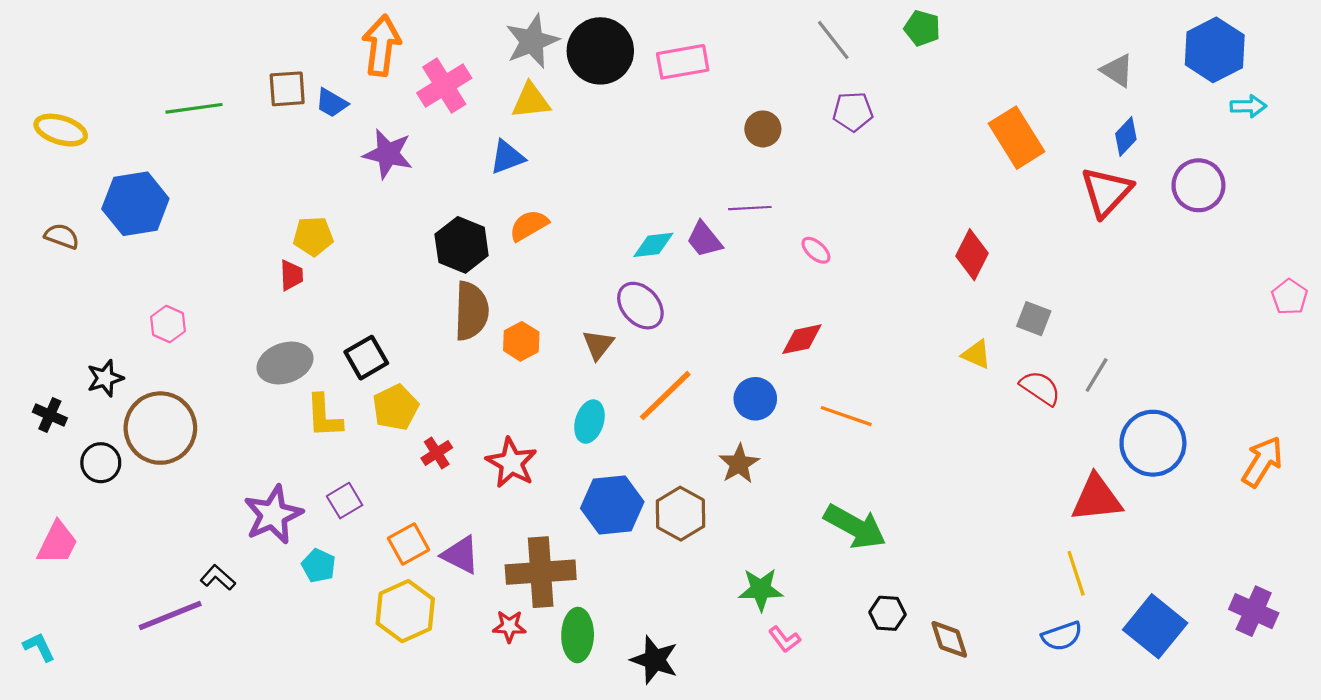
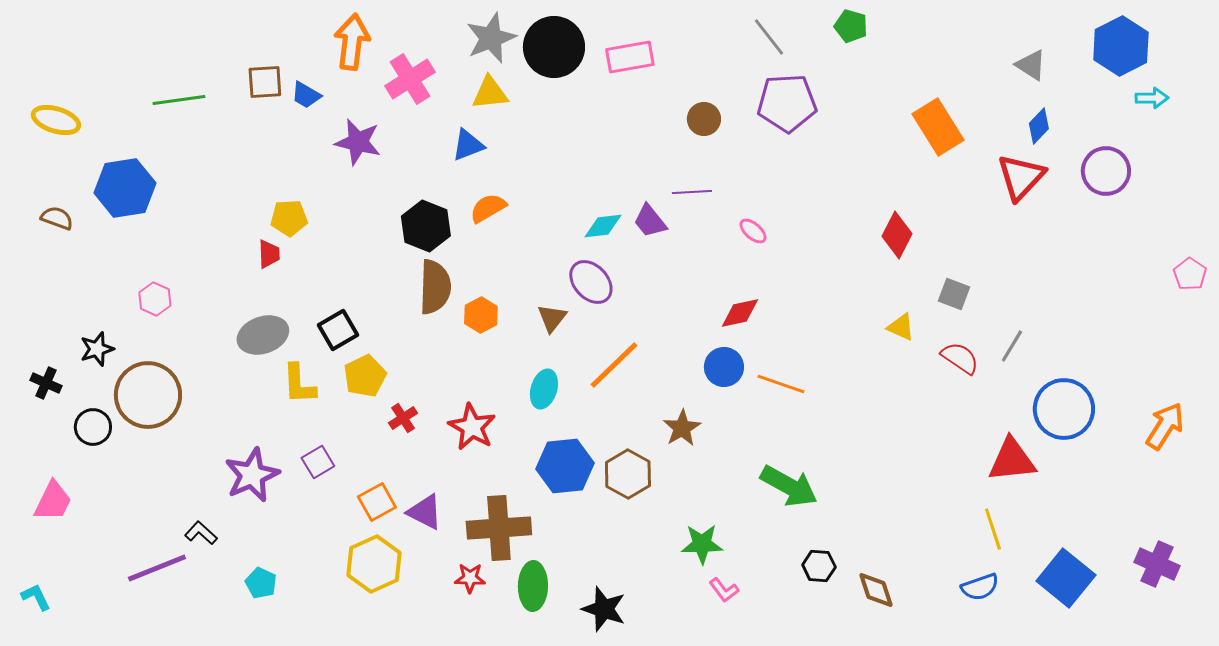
purple pentagon: (853, 112) -> (787, 103), size x1.6
blue circle: (755, 399) -> (724, 367), moved
cyan pentagon: (319, 566) -> (261, 583), moved

